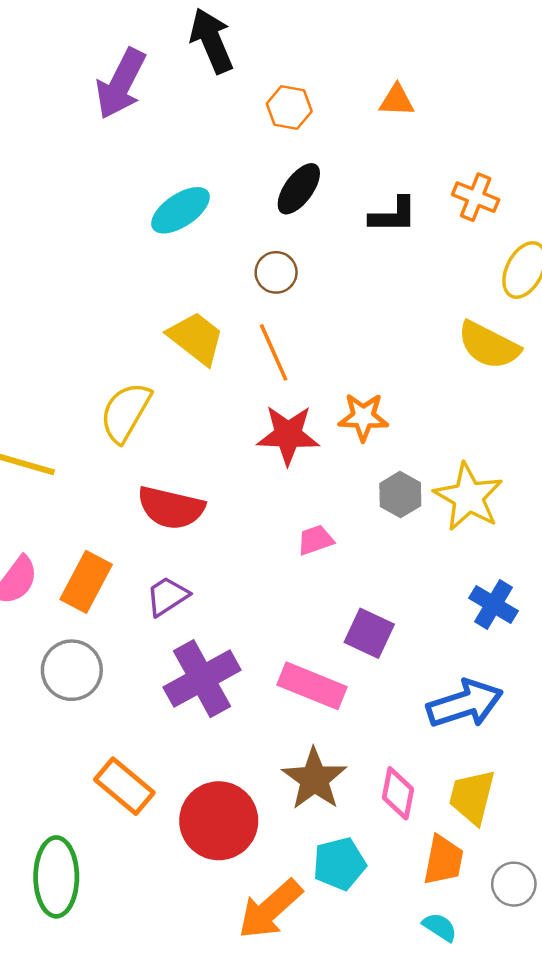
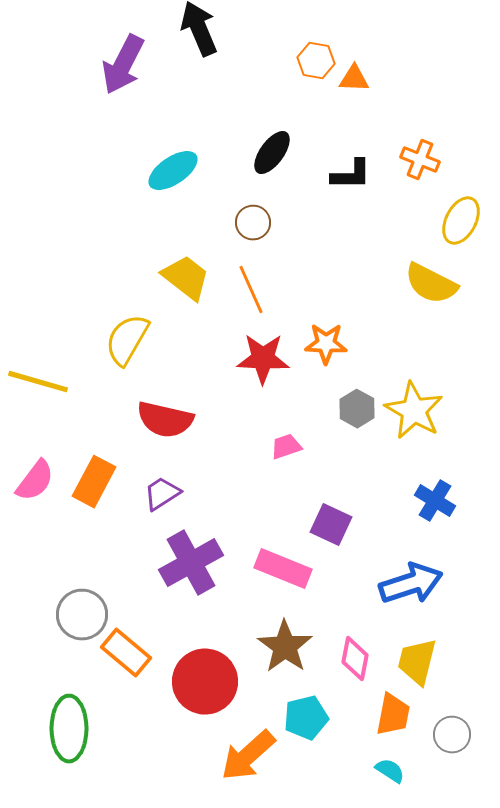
orange hexagon: (289, 108) -> (316, 61), moved
gray circle: (72, 670) -> (82, 615), moved

